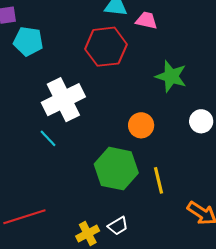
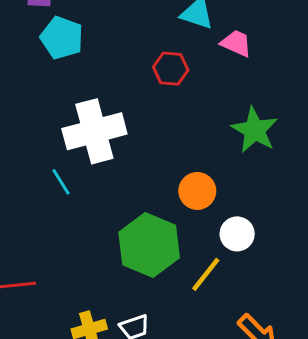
red hexagon: (106, 47) -> (171, 69), size x0.6
white circle: (201, 121) -> (237, 234), moved
yellow line: (159, 180) -> (206, 274), turned 40

